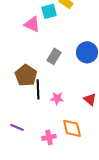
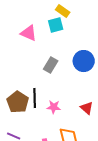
cyan square: (49, 11) -> (56, 25), moved
brown pentagon: (26, 75) -> (18, 102), moved

